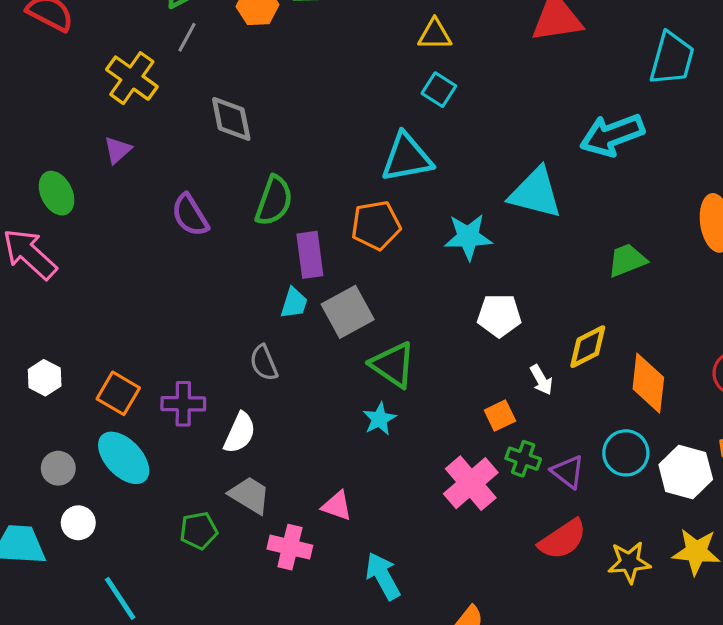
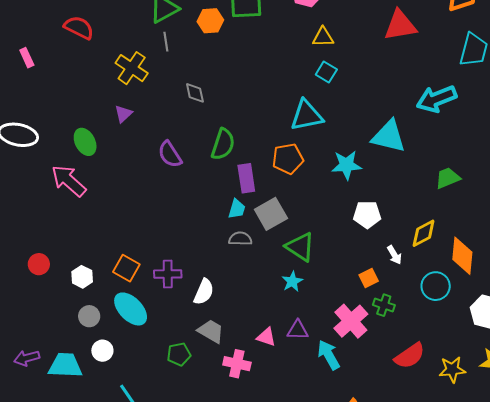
gray line: (187, 37) -> (166, 42), turned -36
gray diamond: (231, 119) -> (195, 93), size x0.7
gray semicircle: (264, 363) -> (240, 239), moved, turned 115
white hexagon: (45, 378) -> (82, 277), moved
cyan circle: (626, 453) -> (436, 286), moved
purple triangle: (568, 472) -> (298, 330), moved, turned -35
cyan arrow: (383, 576) -> (329, 355), moved

